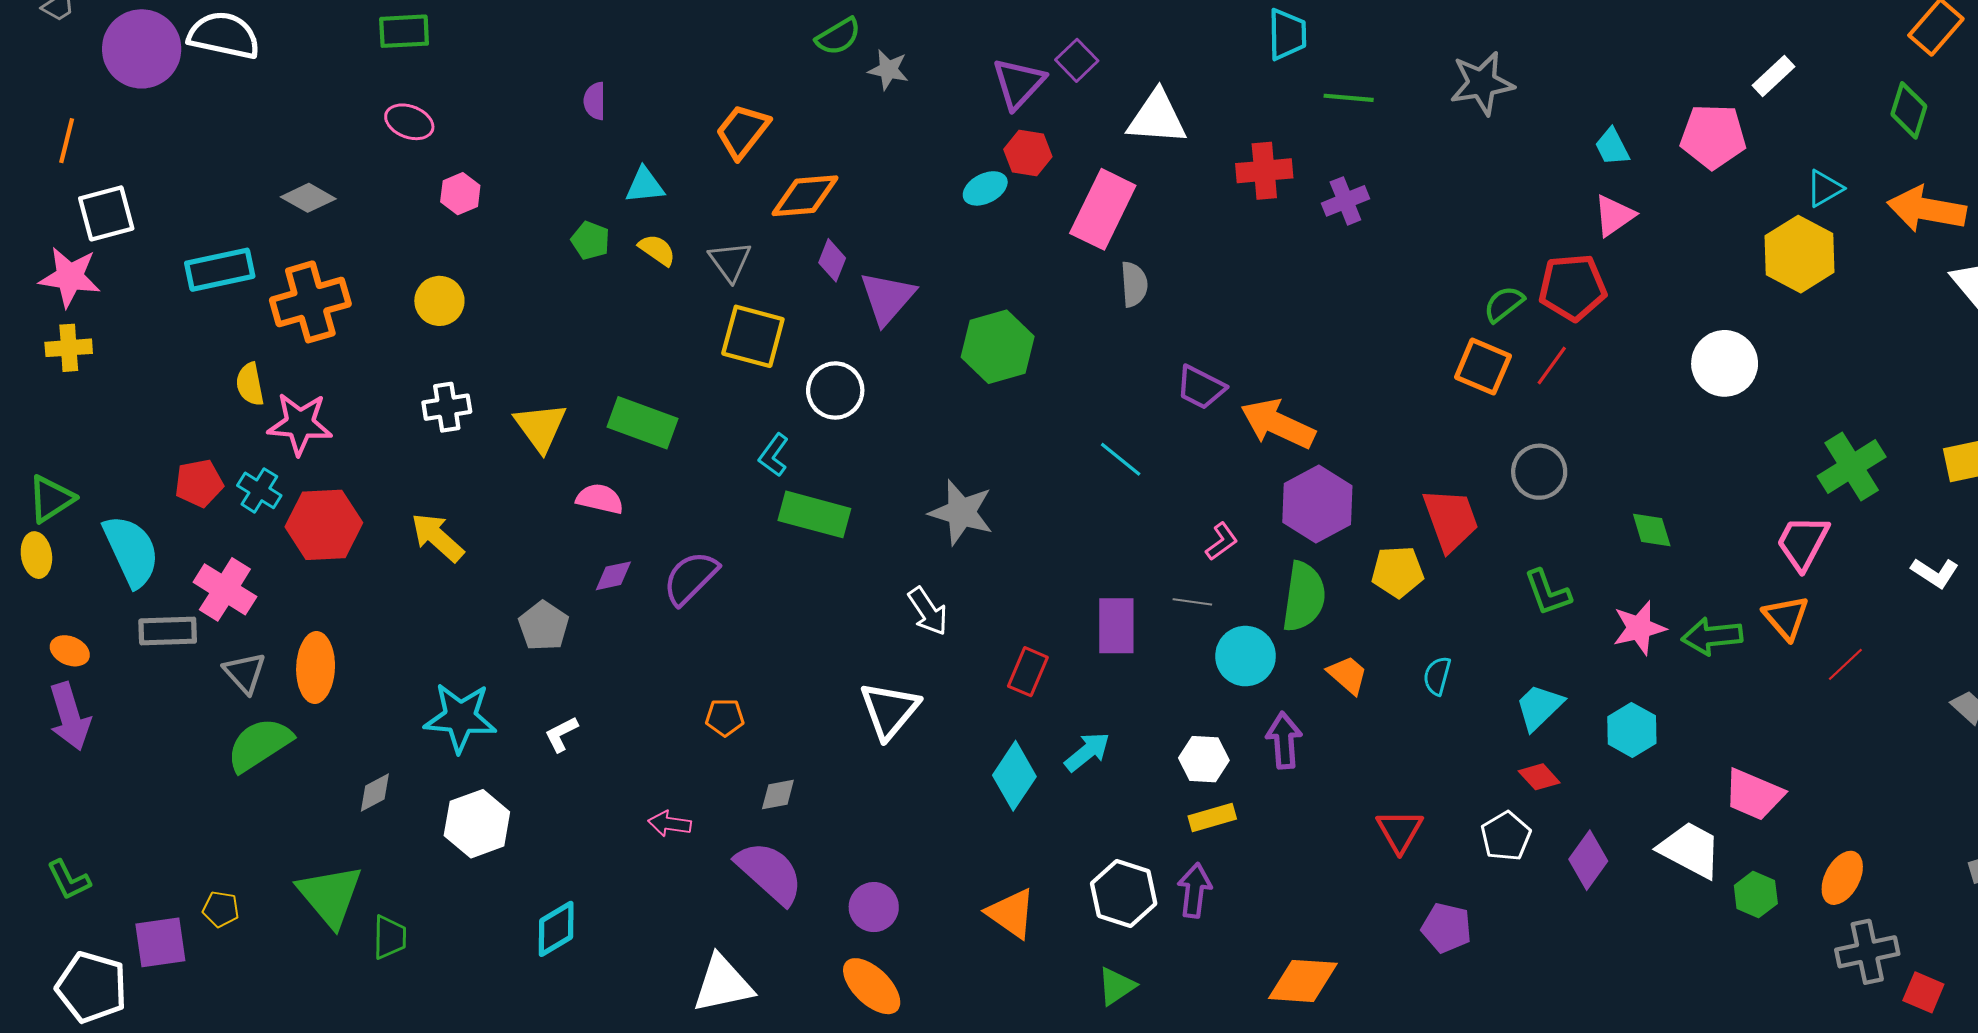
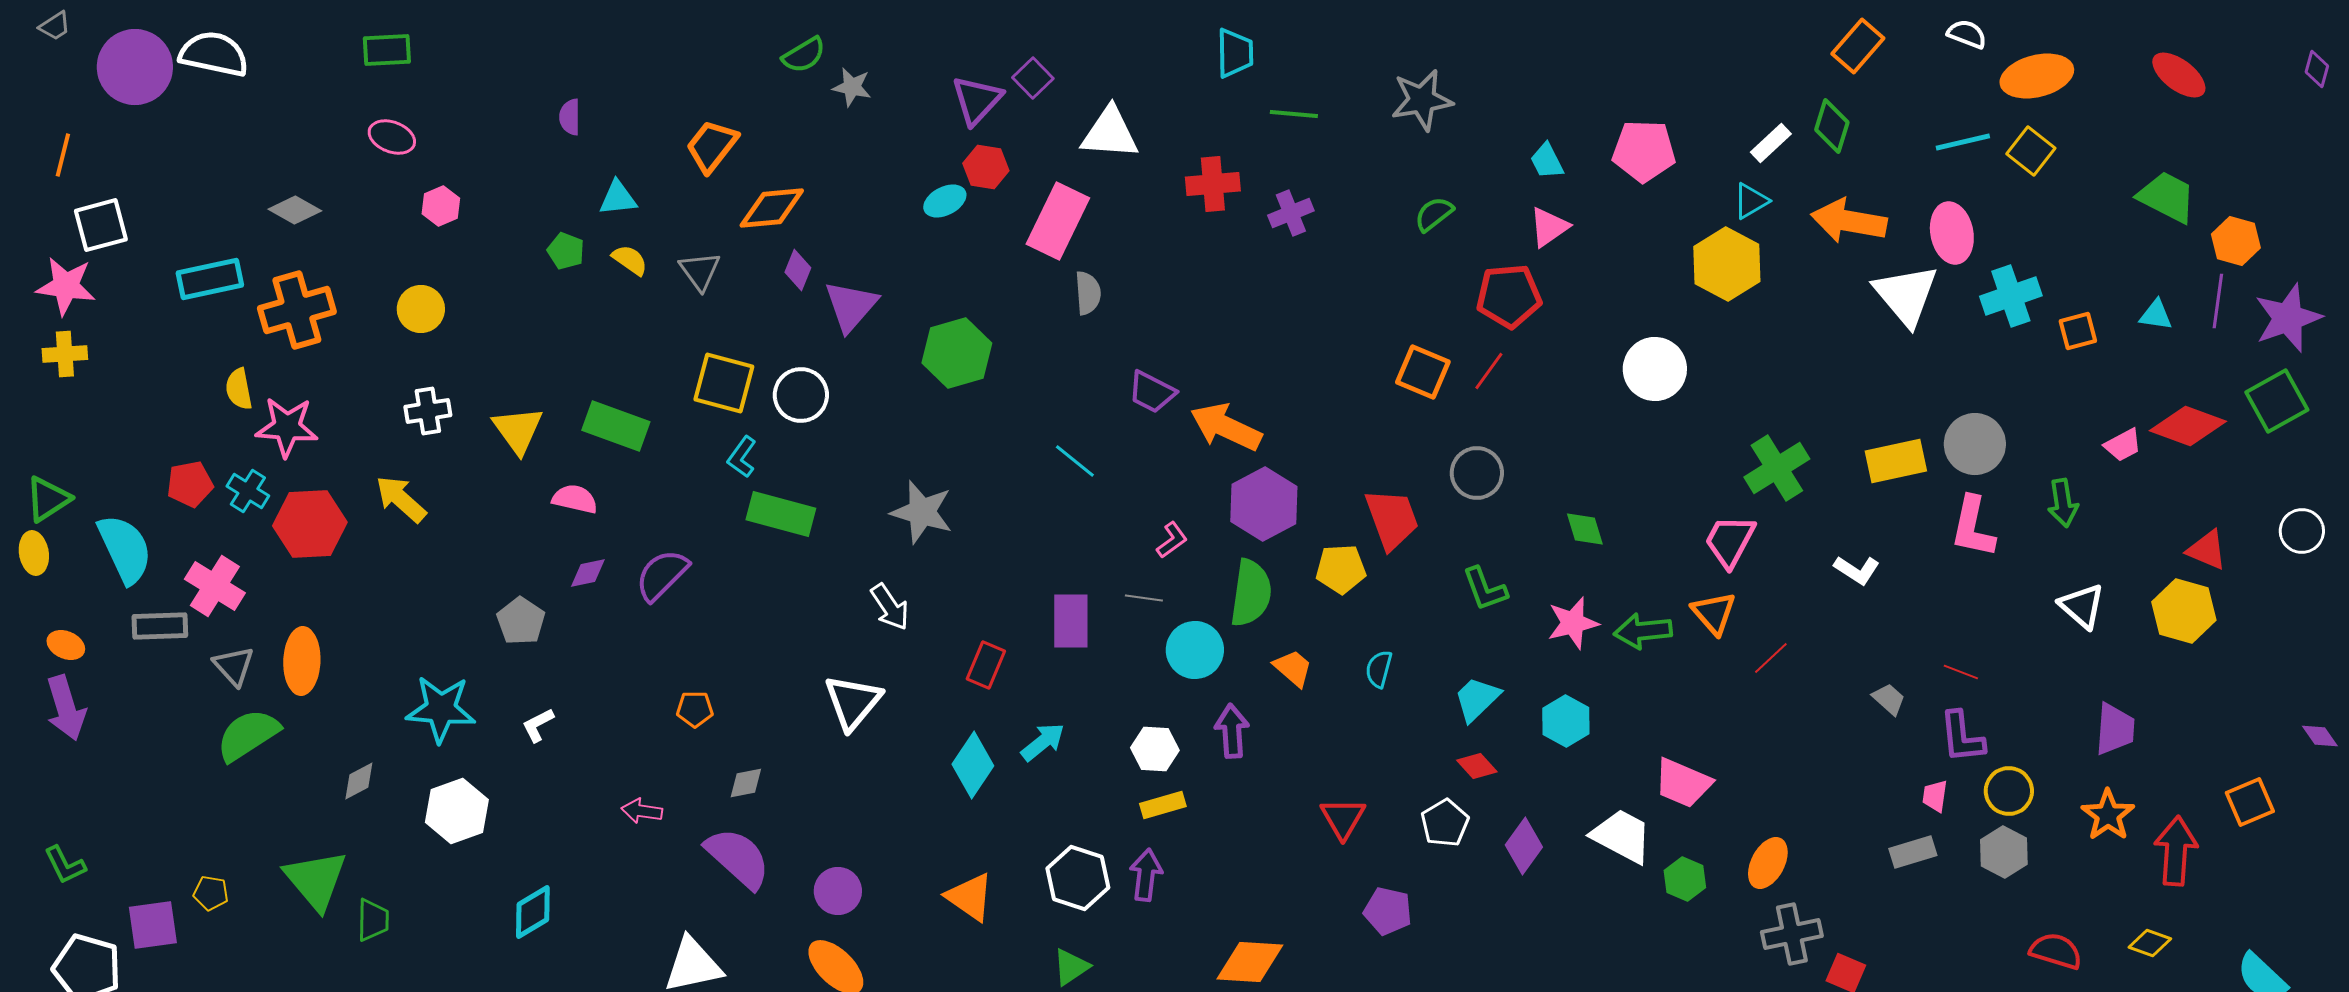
white rectangle: (1774, 76) -> (1771, 143), moved
green semicircle: (1504, 304) -> (1434, 214), moved
yellow square: (753, 336) -> (724, 383), moved
yellow arrow: (437, 537) -> (401, 499), moved

